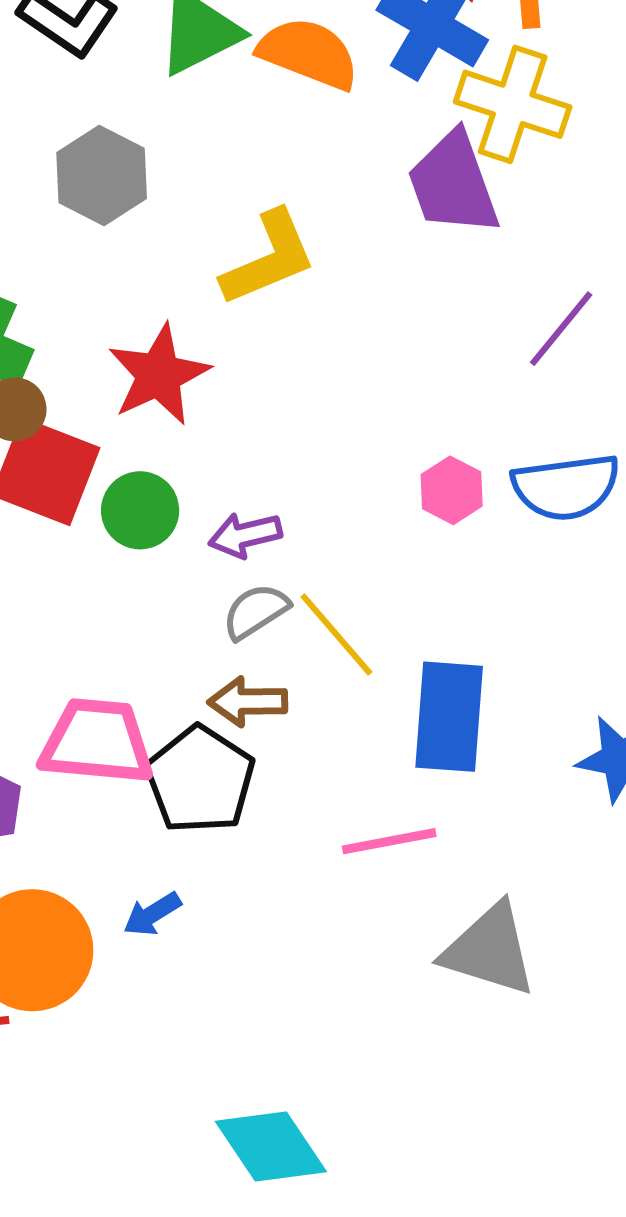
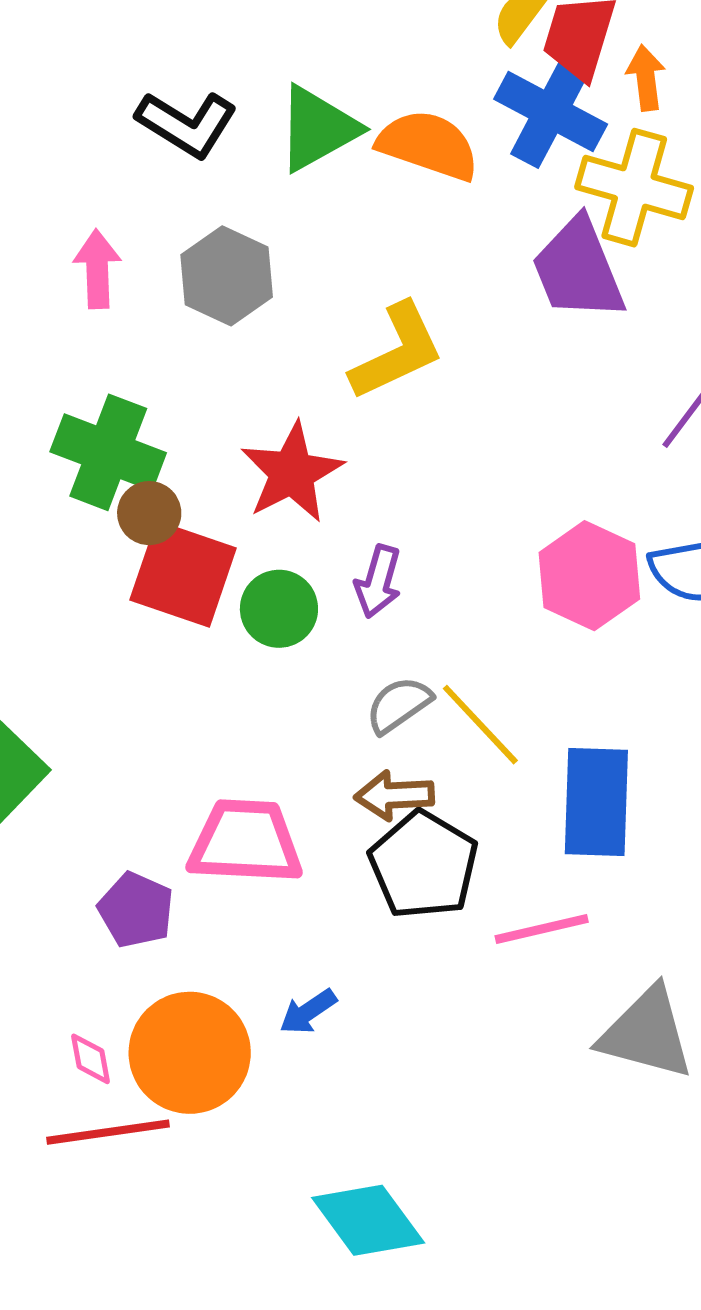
pink hexagon: (452, 490) -> (589, 576), size x1.6
purple arrow: (245, 535) -> (378, 582), moved, turned -58
black pentagon: (200, 780) -> (424, 865), moved
cyan diamond: (271, 1146) -> (368, 1220), moved

